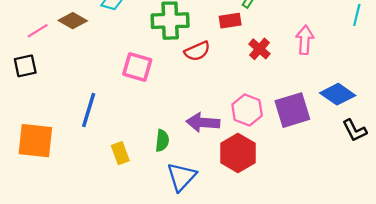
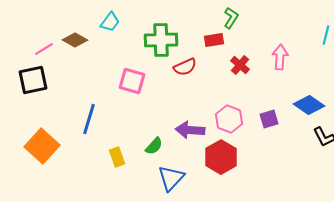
black square: (25, 66) -> (33, 80), size x1.4
purple square: (292, 110) -> (269, 119), size x0.6
orange square: (35, 141) -> (42, 146), turned 36
green semicircle: (162, 141) -> (154, 146), turned 36

